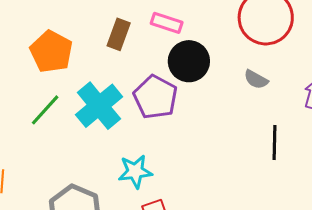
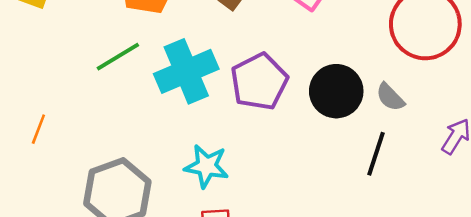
black circle: (189, 61) -> (336, 91), moved
black line: (275, 142) -> (376, 154), moved

